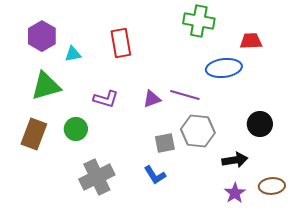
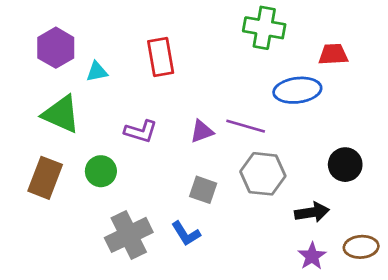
green triangle: (46, 86) -> (61, 114), turned 40
gray square: (165, 143) -> (203, 190), moved, turned 30
blue L-shape: (155, 175) -> (186, 234), moved

